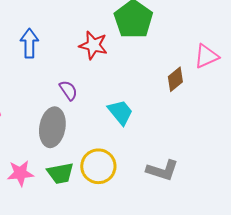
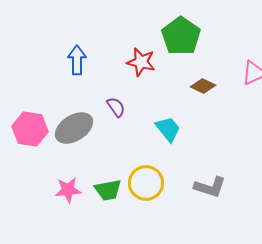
brown diamond: (175, 79) -> (203, 86), moved, turned 65
gray ellipse: (52, 127) -> (74, 128), moved, turned 48

